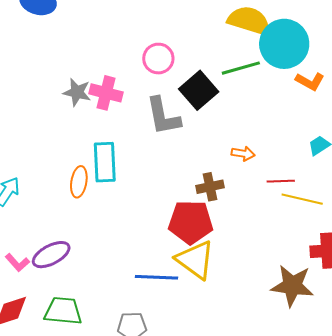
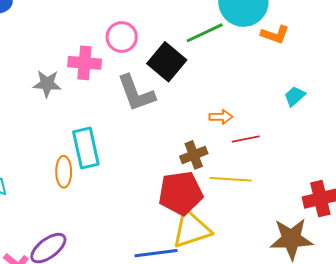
pink cross: (106, 93) -> (85, 63), moved
red line: (281, 181) -> (246, 139), moved
yellow line: (302, 199) -> (231, 179), moved
yellow triangle: (195, 260) -> (191, 229), turned -45

